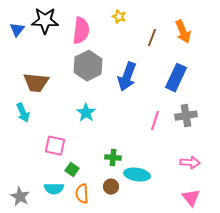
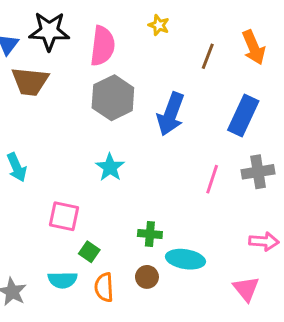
brown trapezoid: (36, 83) -> (30, 81), moved
pink triangle: (191, 198) -> (246, 289), moved

